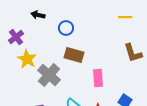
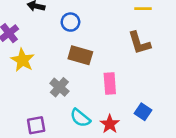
brown L-shape: (133, 53) -> (139, 43), moved
gray cross: (49, 75) -> (59, 87), moved, size x0.7

